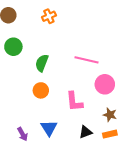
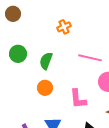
orange cross: (49, 16) -> (64, 27), moved
green circle: (13, 47) -> (18, 54), moved

